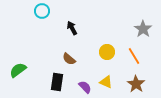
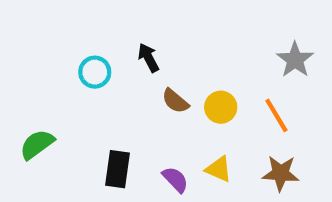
cyan circle: (42, 11) -> (95, 72), moved
brown semicircle: (69, 59) -> (175, 101), moved
brown star: (136, 84) -> (281, 173), turned -30

